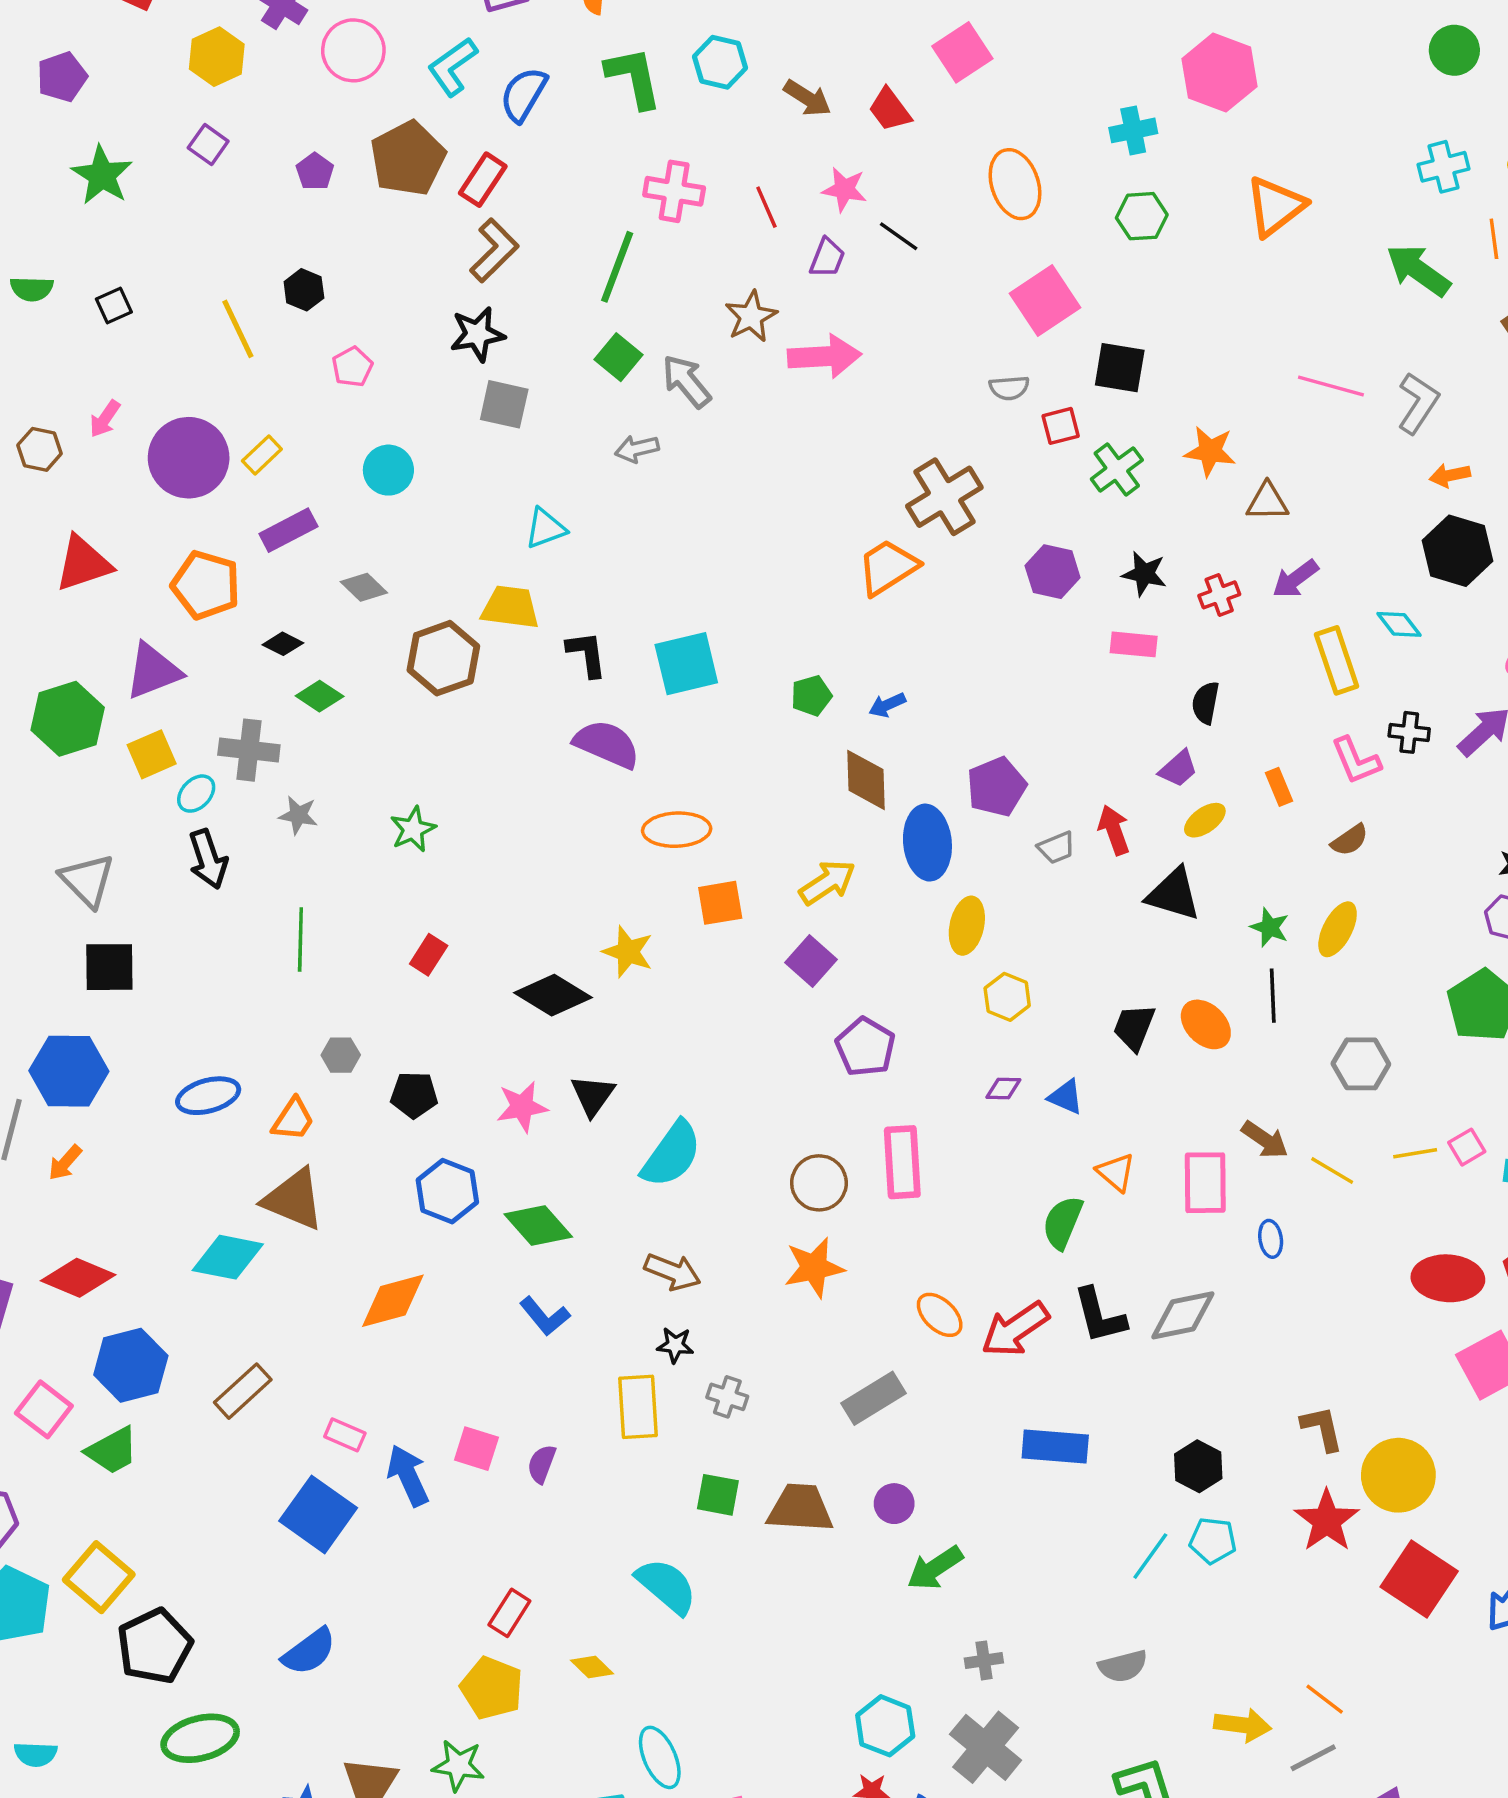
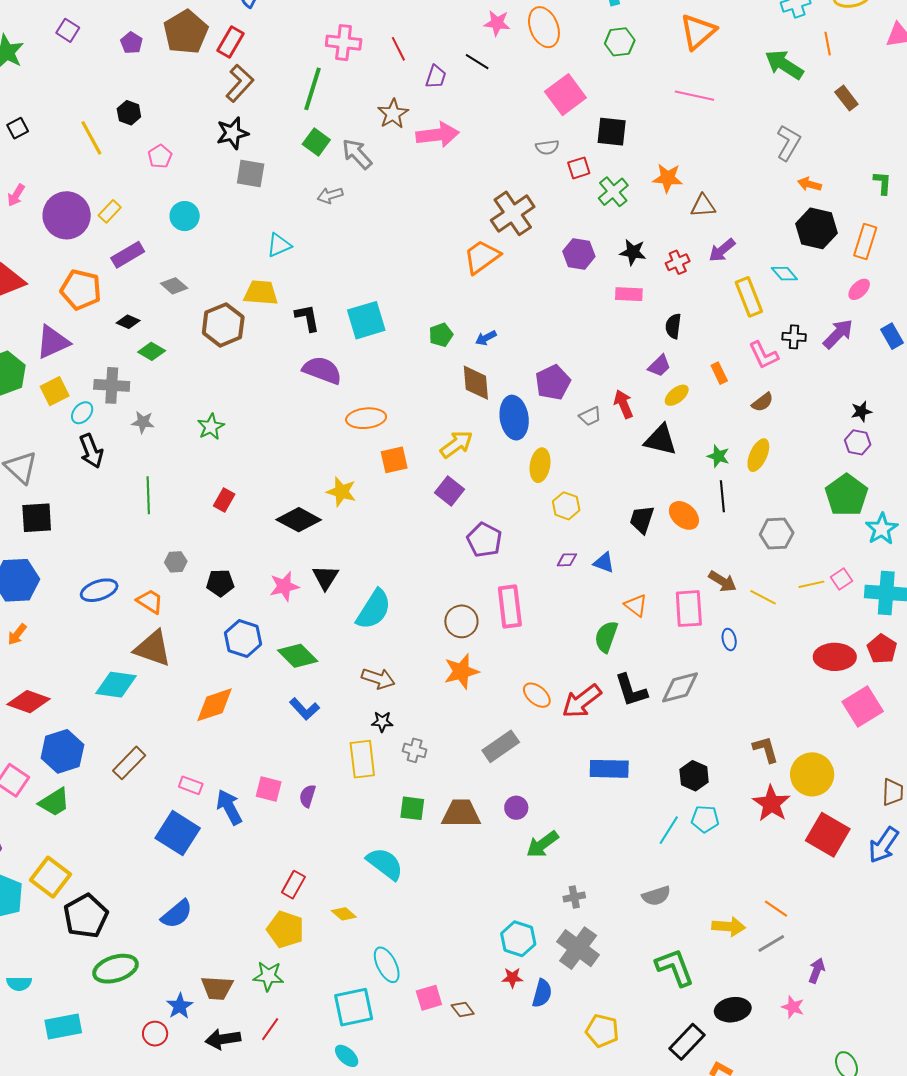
pink star: (844, 189) -> (497, 23), moved
pink line: (1331, 386) -> (694, 96), moved
orange arrow: (1450, 475) -> (809, 184), turned 30
orange trapezoid: (293, 1119) -> (150, 601), turned -88

